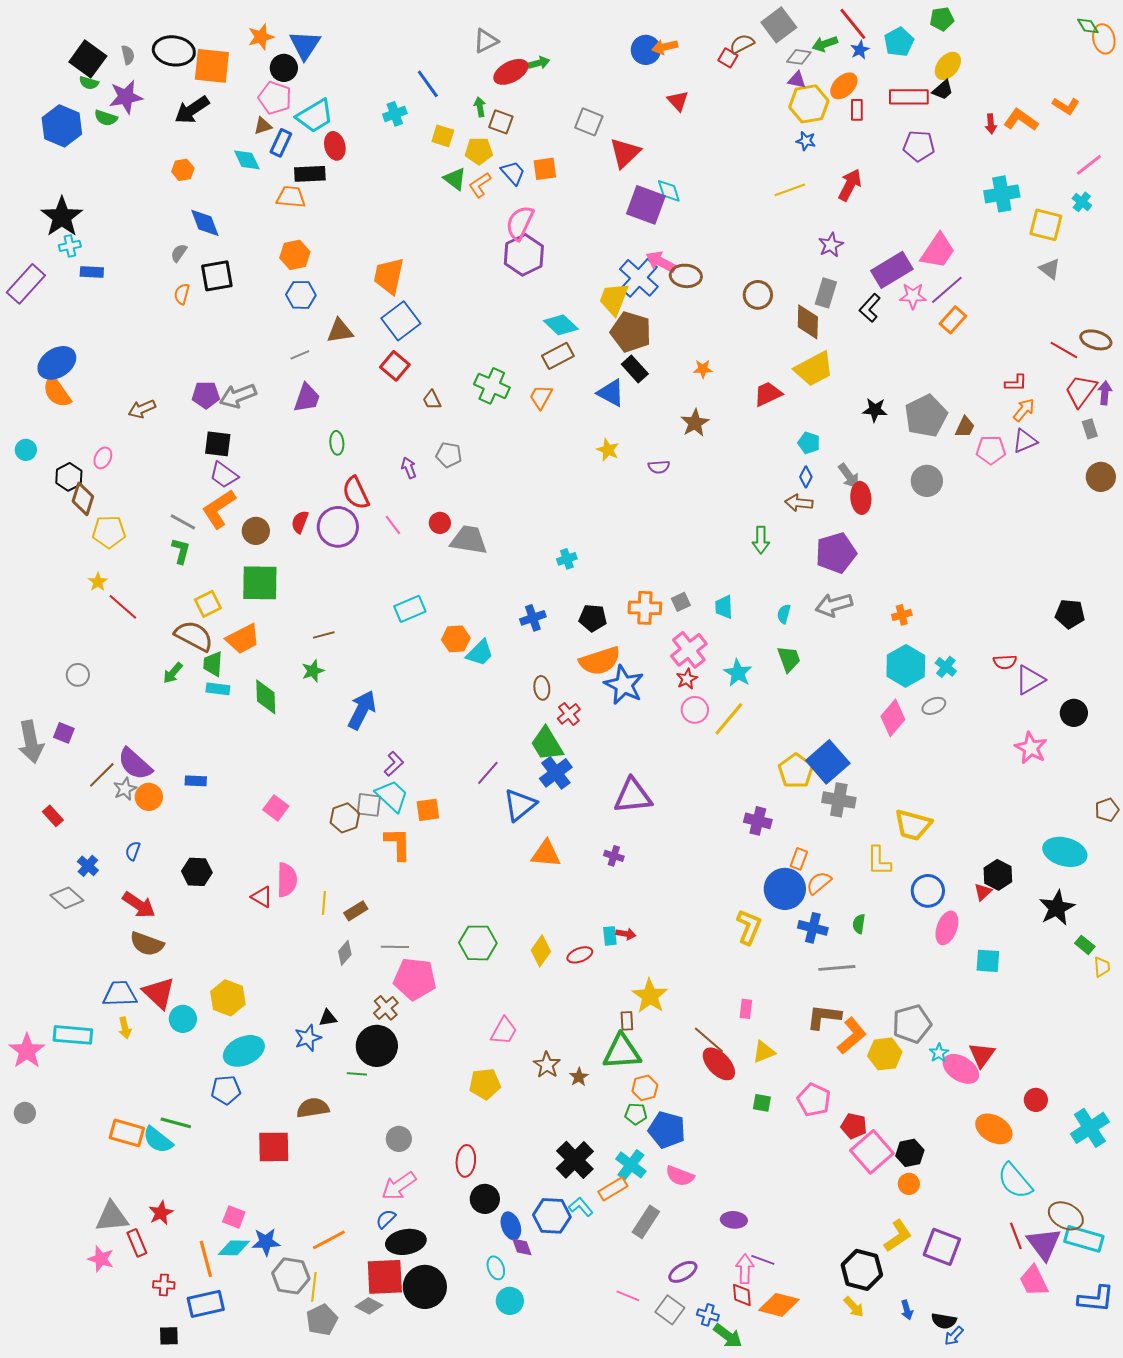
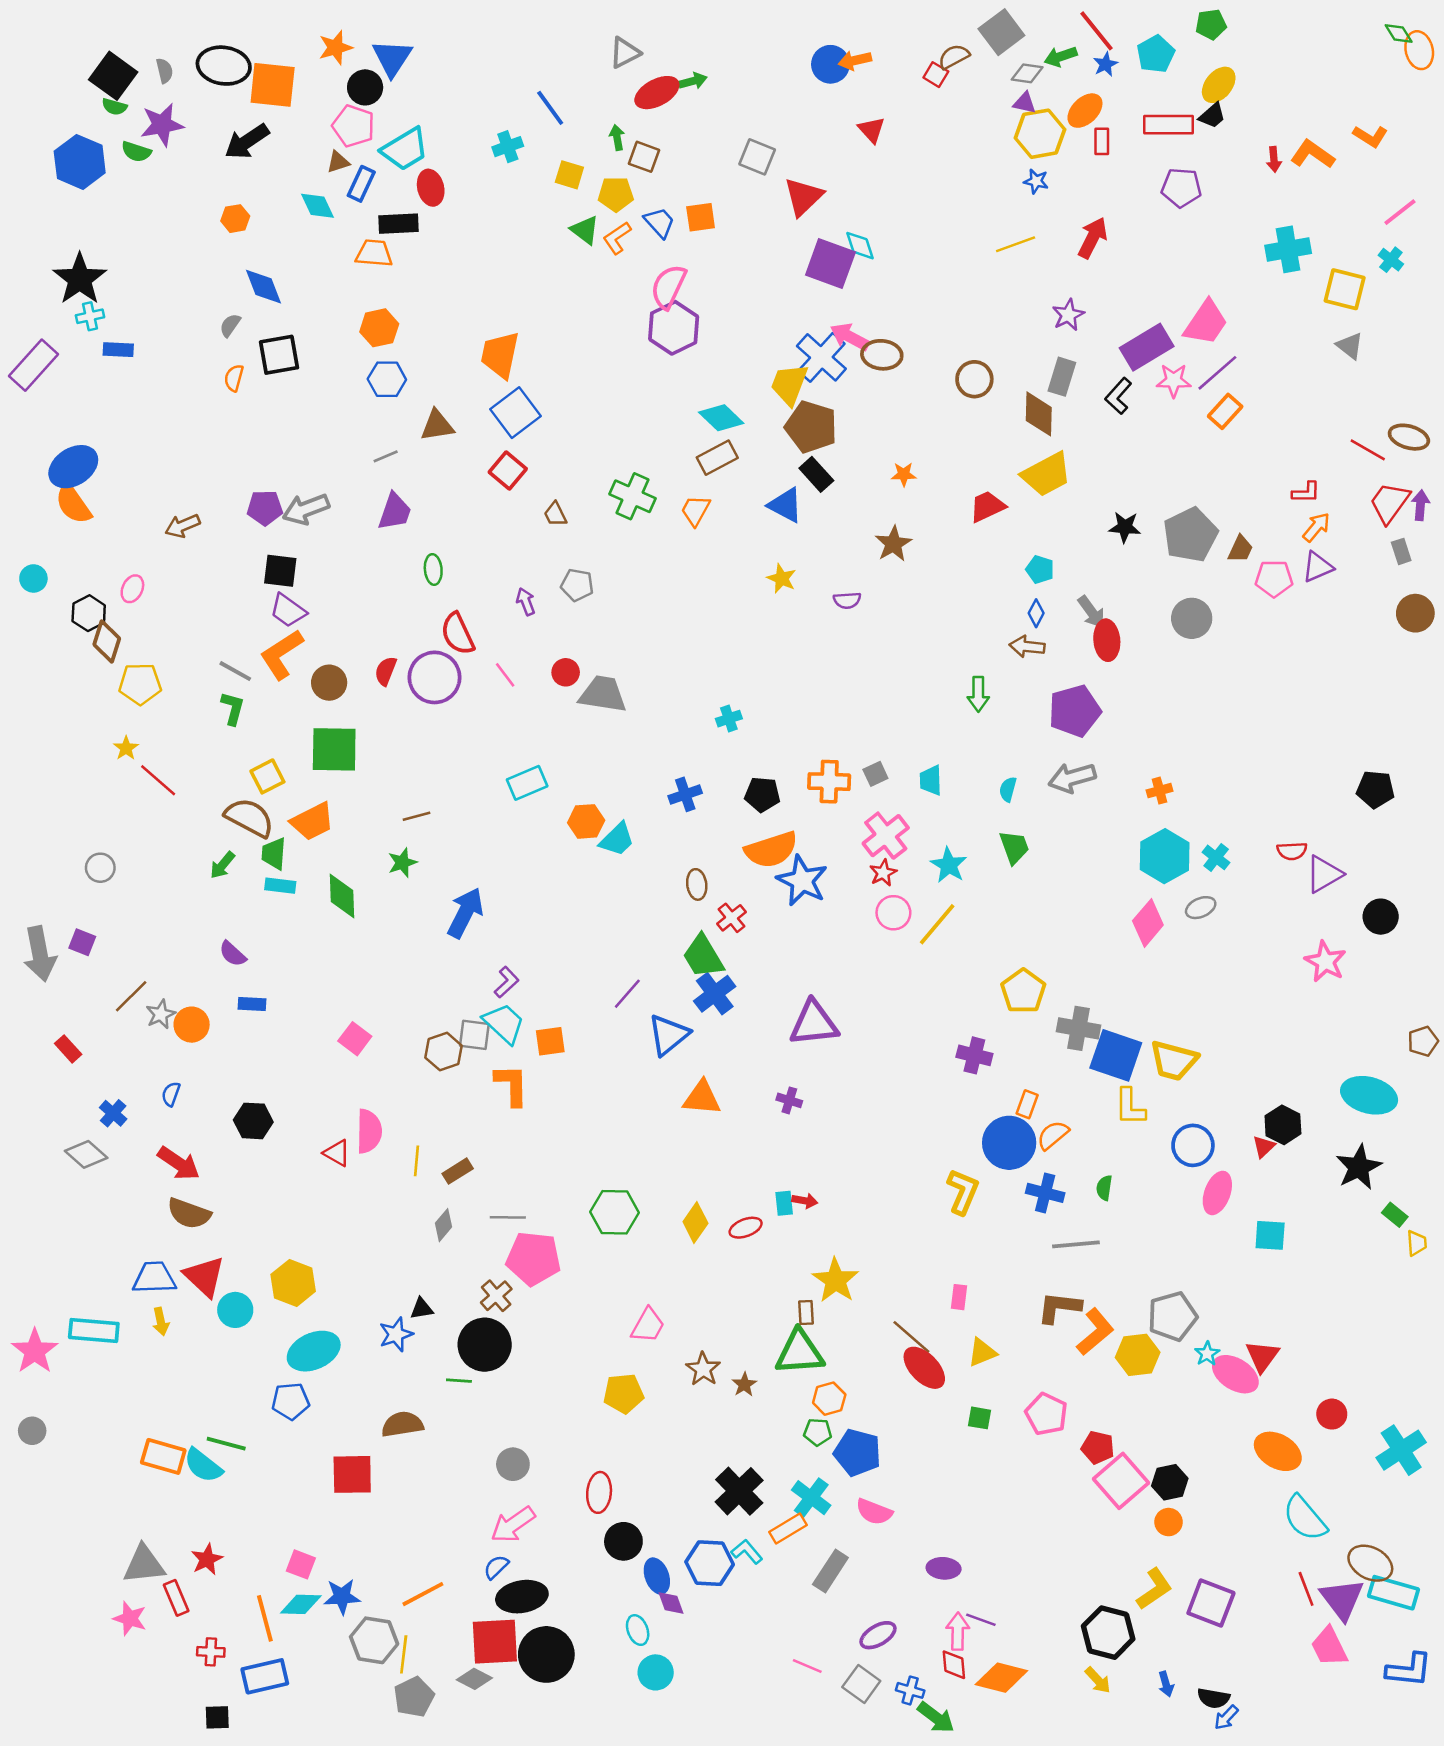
blue square: (828, 762) -> (1116, 1055), moved, turned -30
purple semicircle: (135, 764) -> (233, 954), moved, size x0.6

